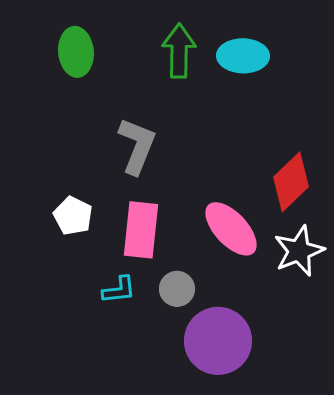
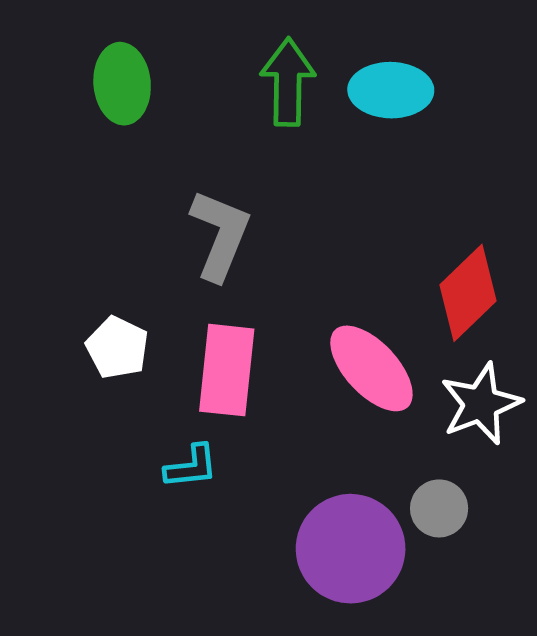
gray circle: (177, 289) -> (439, 508), moved

